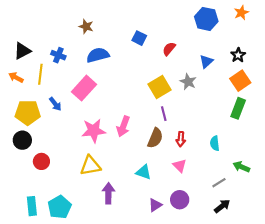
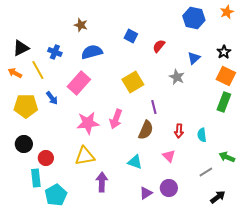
yellow line: (40, 74) -> (38, 70), turned -36
orange square: (240, 81) -> (226, 76), turned -30
yellow square: (159, 87) -> (133, 82), moved
red arrow: (181, 139) -> (179, 131), moved
black circle: (22, 140) -> (24, 144), moved
red circle: (41, 161) -> (46, 158), moved
cyan rectangle: (32, 206) -> (36, 178), moved
black arrow: (222, 206) -> (218, 197), moved

